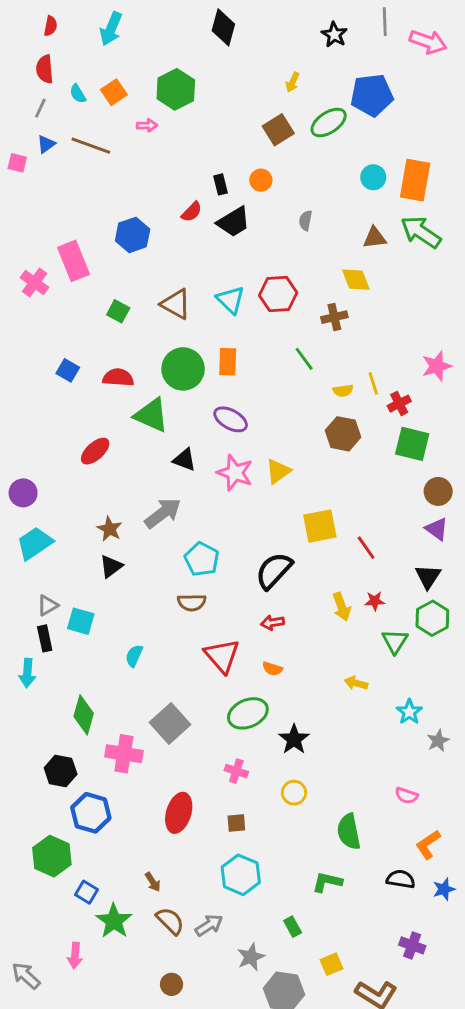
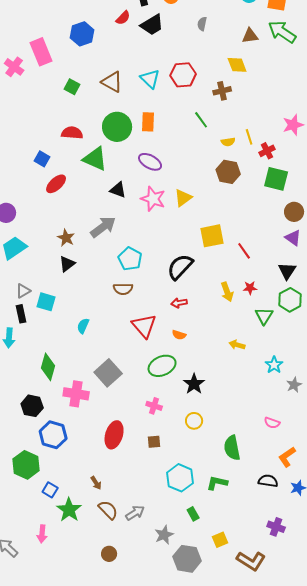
blue square: (68, 370) -> (42, 159), moved
cyan hexagon: (241, 875) -> (180, 478), moved

